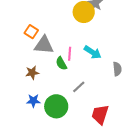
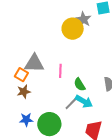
orange square: (31, 32) -> (21, 75), moved
cyan arrow: (93, 52) -> (84, 101), moved
green semicircle: (61, 63) -> (80, 84), moved

